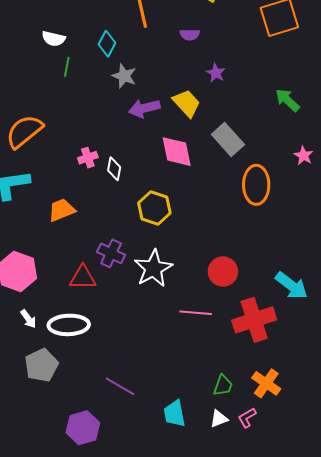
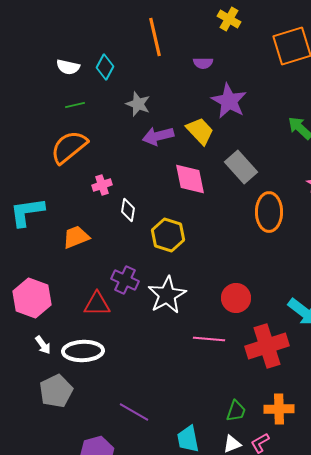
cyan diamond: (107, 44) -> (105, 67), moved
green line: (67, 67) -> (75, 105), moved, turned 66
purple star: (216, 73) -> (229, 101), size x1.8
orange semicircle: (24, 131) -> (69, 147), moved
white diamond: (114, 169) -> (128, 210), moved
orange cross: (266, 383) -> (279, 409), turned -36

